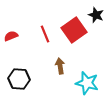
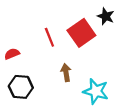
red semicircle: (11, 36) -> (12, 54), moved

